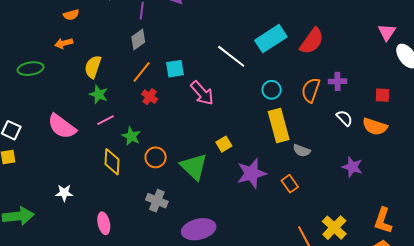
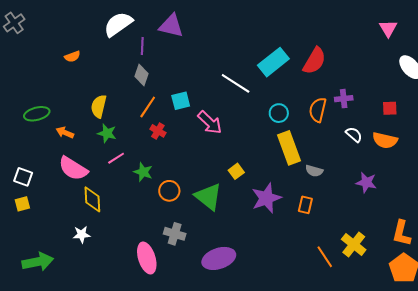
pink triangle: (387, 32) -> (388, 28), moved
gray diamond: (138, 39) -> (141, 75), turned -30
orange arrow: (64, 43) -> (65, 133), moved, turned 42
yellow diamond: (112, 162) -> (92, 199), moved
orange rectangle: (290, 184) -> (305, 205), turned 54
pink ellipse: (104, 223) -> (147, 258), moved, size x1.4

